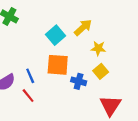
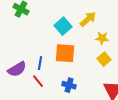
blue line: (30, 76) -> (40, 63), turned 32
blue cross: (79, 81) -> (69, 85), moved

